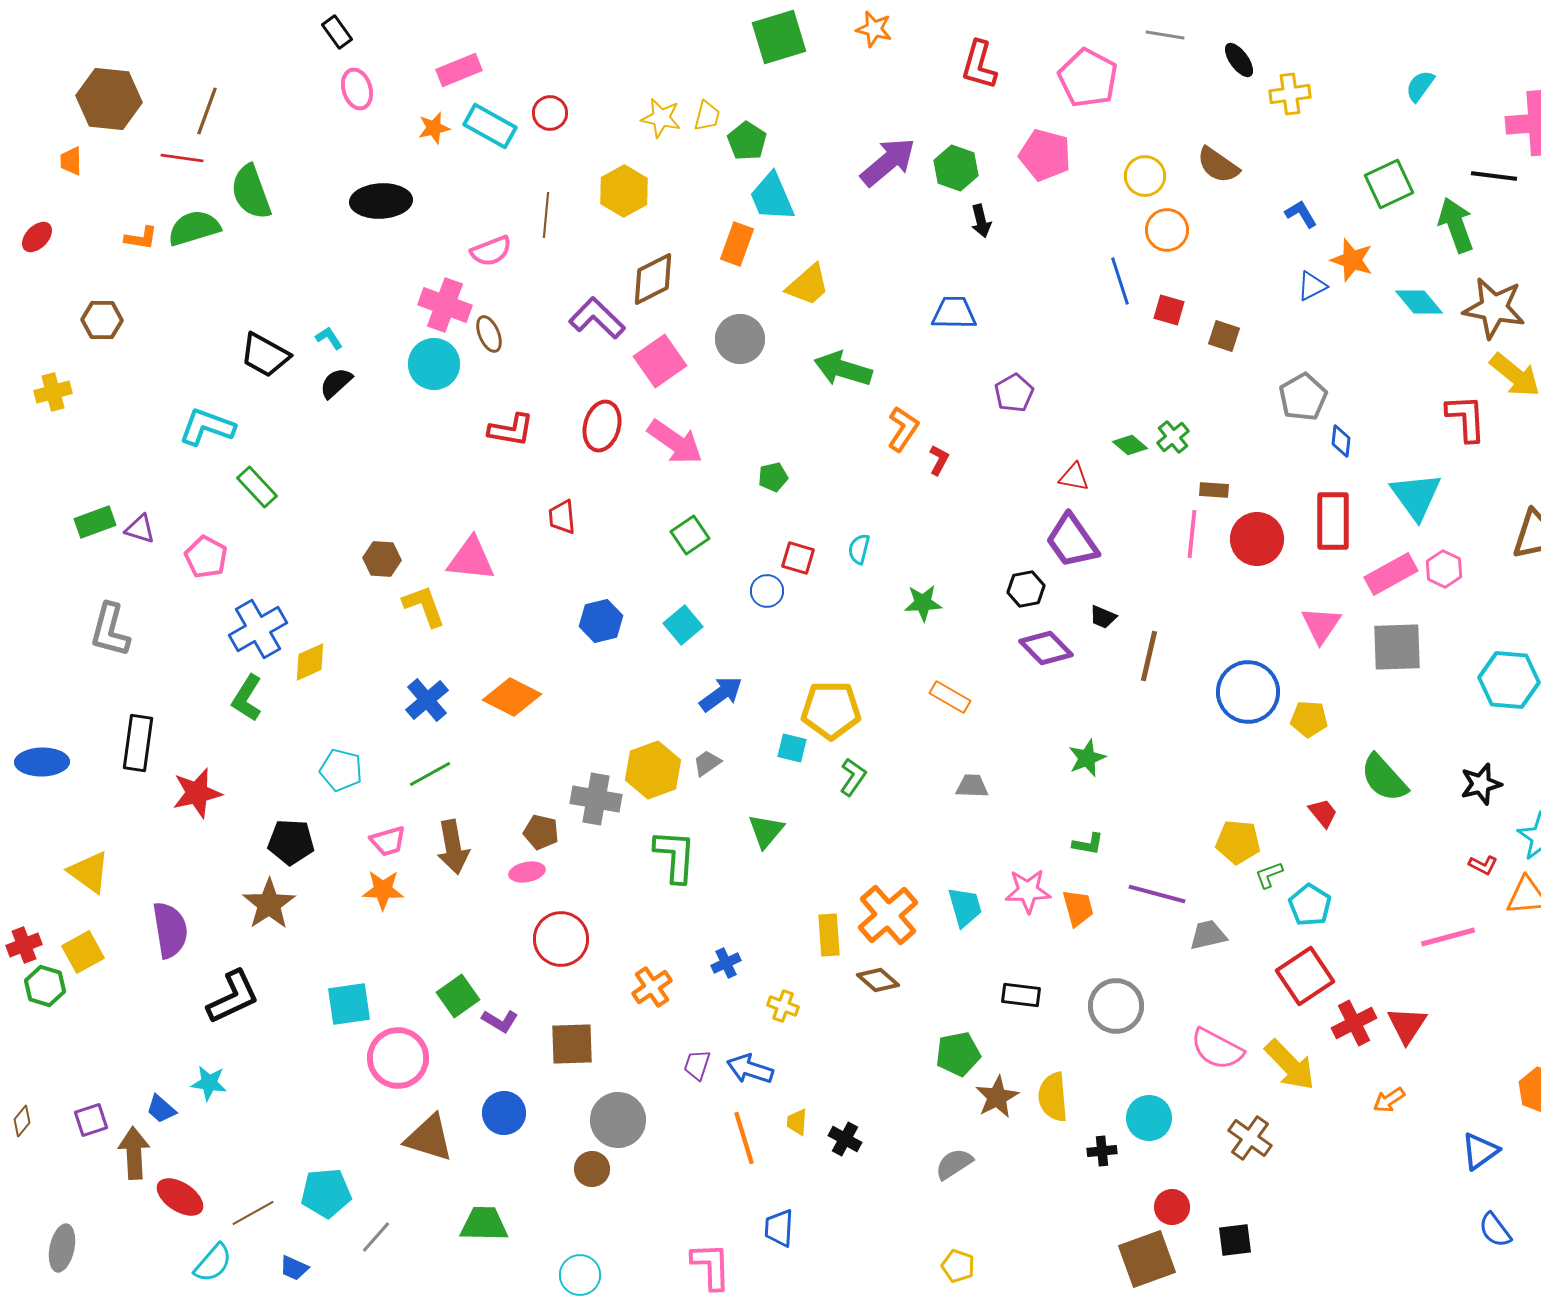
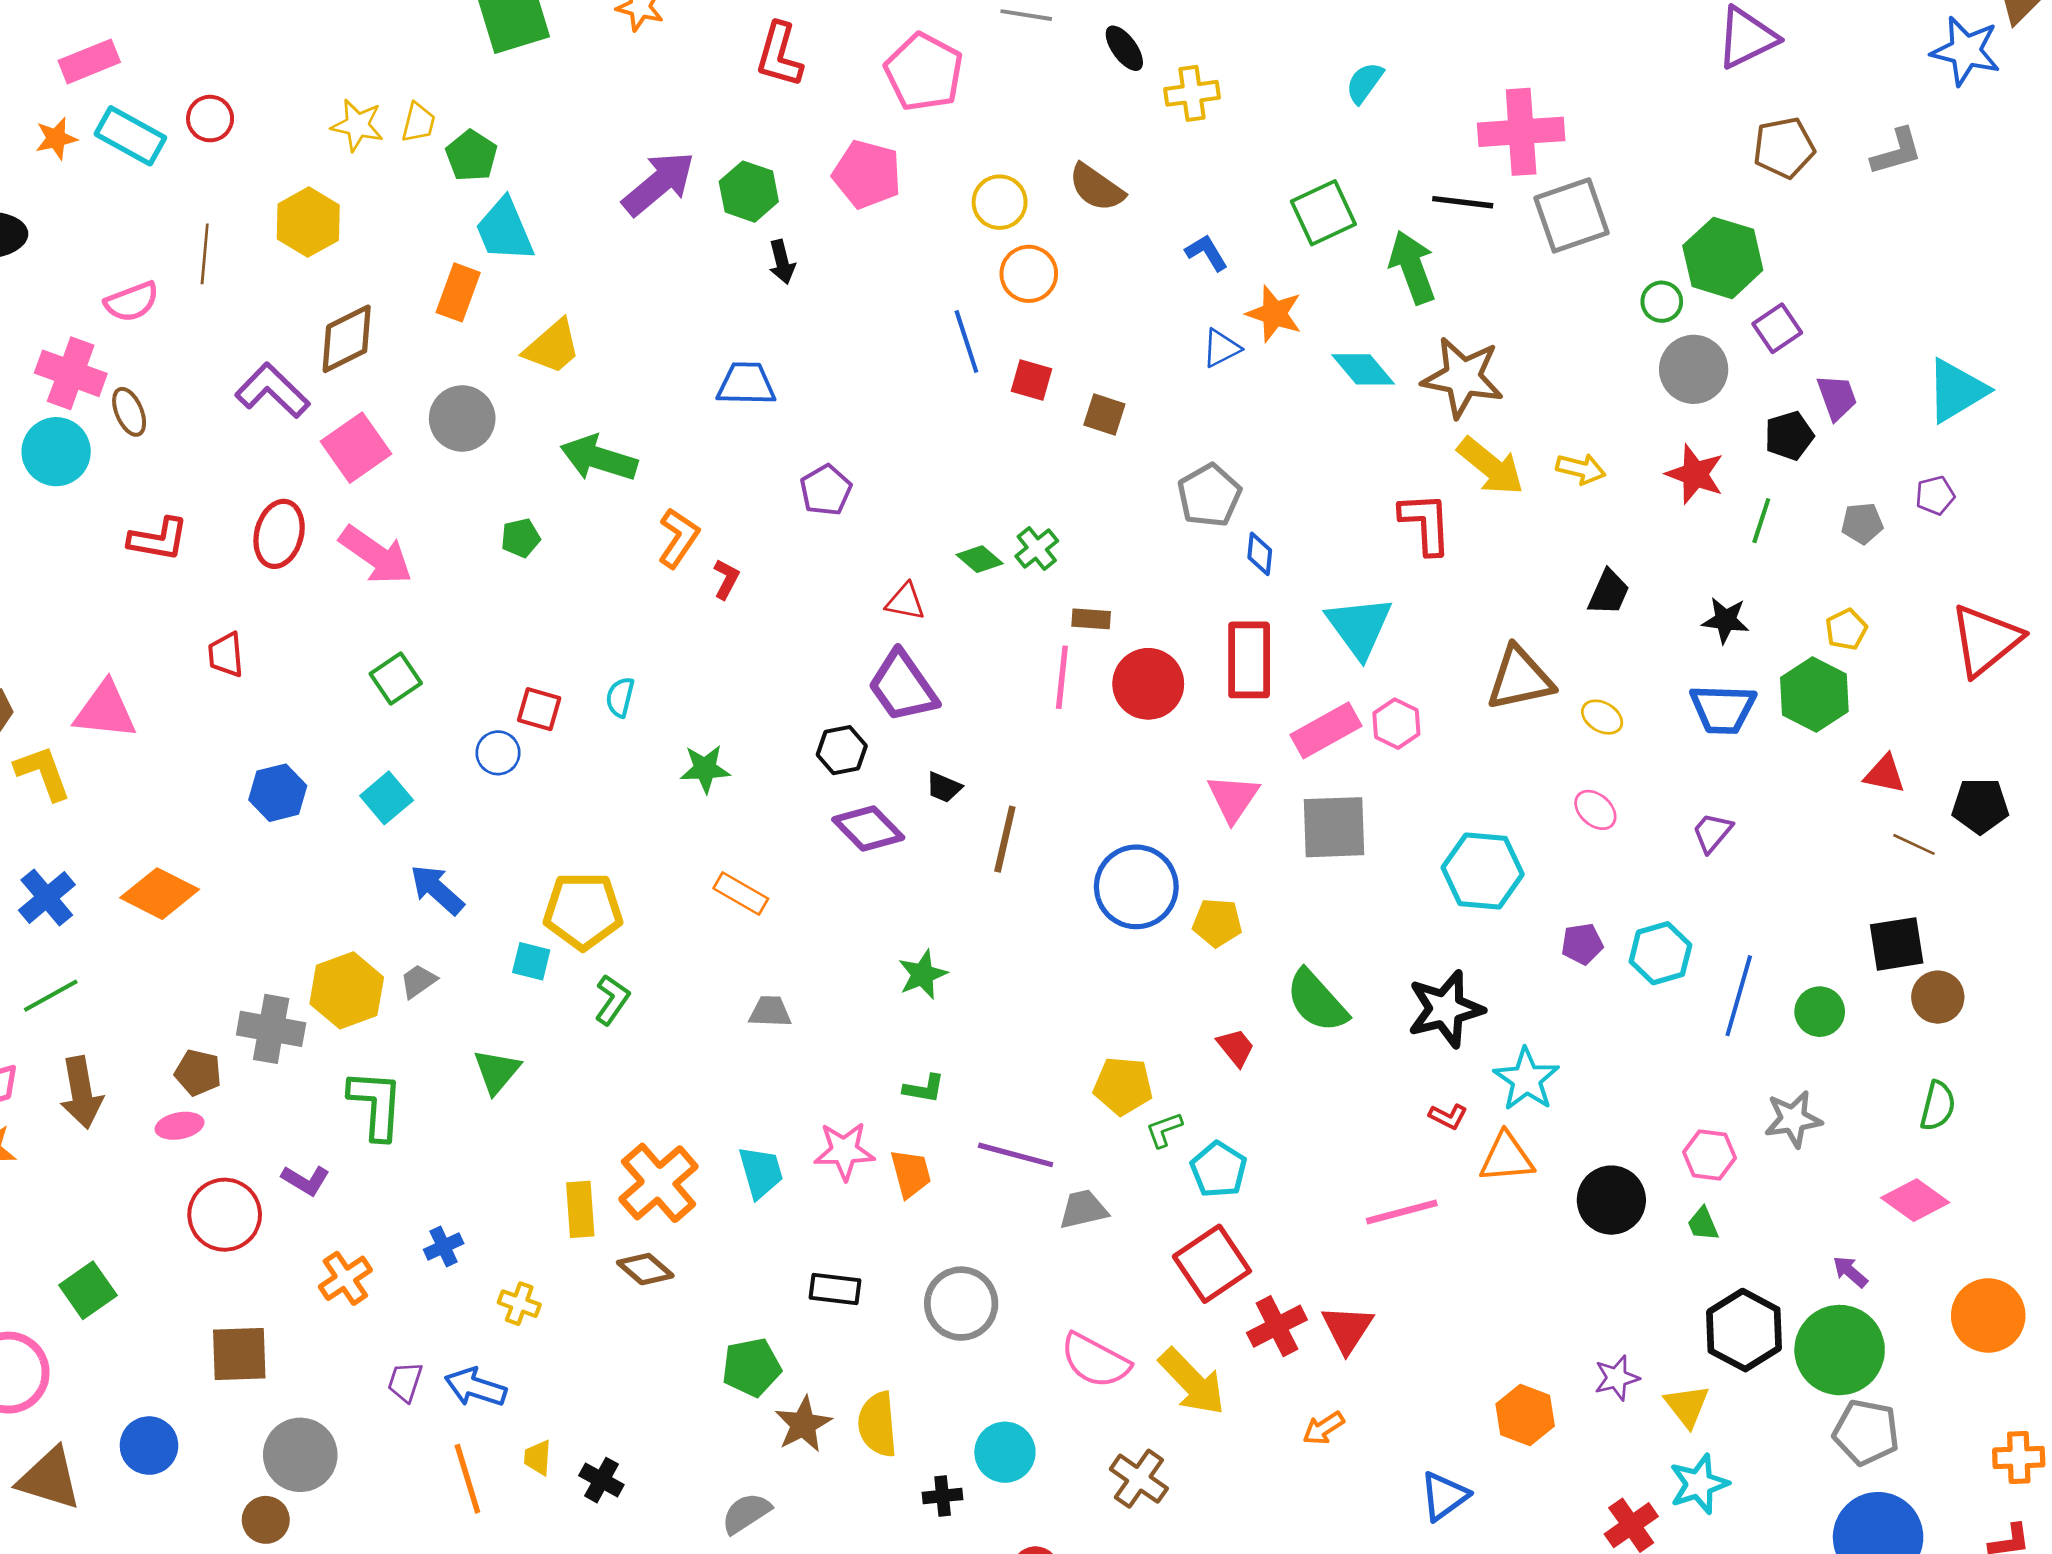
green pentagon: (773, 477) -> (521, 538), moved
blue arrow: (721, 694) -> (437, 890), turned -102
black star: (1481, 784) -> (1445, 1009), size x1.4
purple L-shape: (500, 1021) -> (306, 1180), moved

